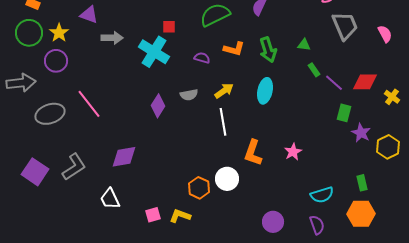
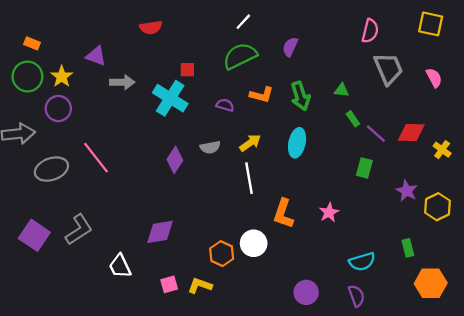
green rectangle: (344, 113) -> (364, 168), moved
purple diamond: (124, 157) -> (160, 232), moved
orange hexagon: (361, 214) -> (431, 283), moved

